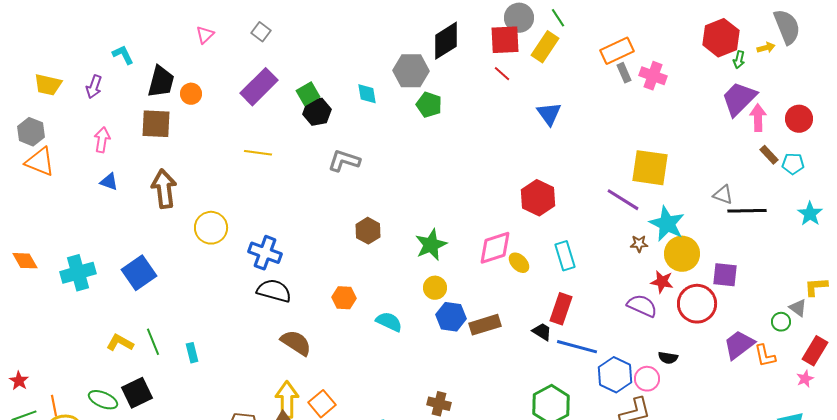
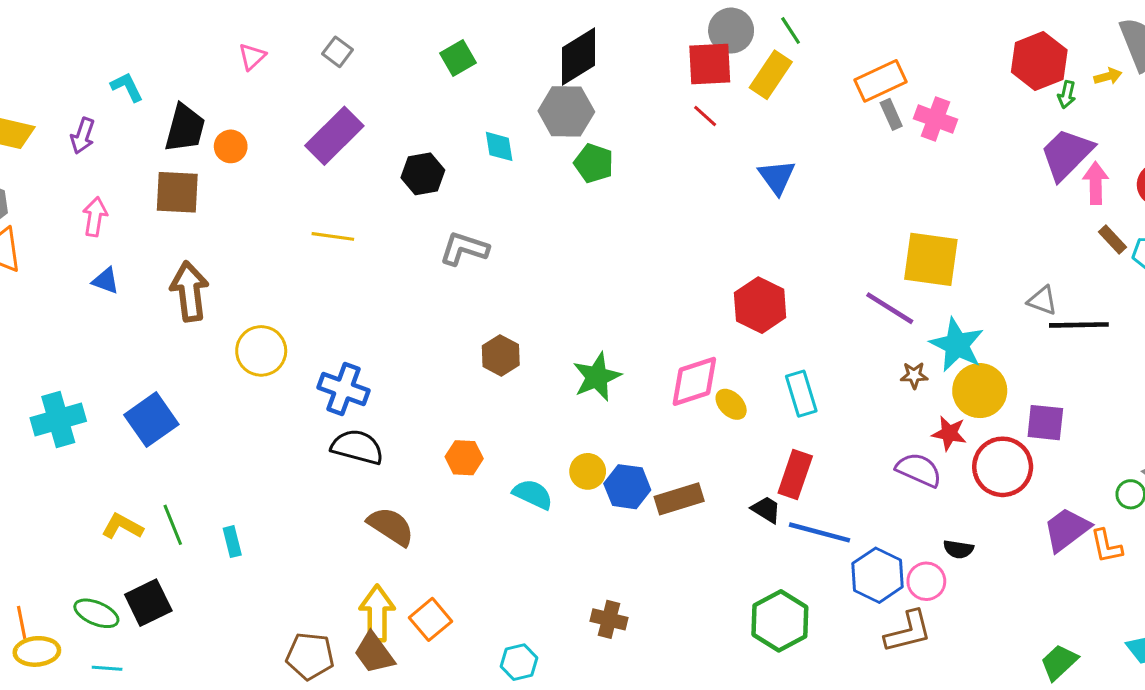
black diamond: (446, 41) -> (578, 56), moved
green square: (308, 94) -> (458, 58), moved
yellow circle: (435, 288) -> (588, 471), moved

